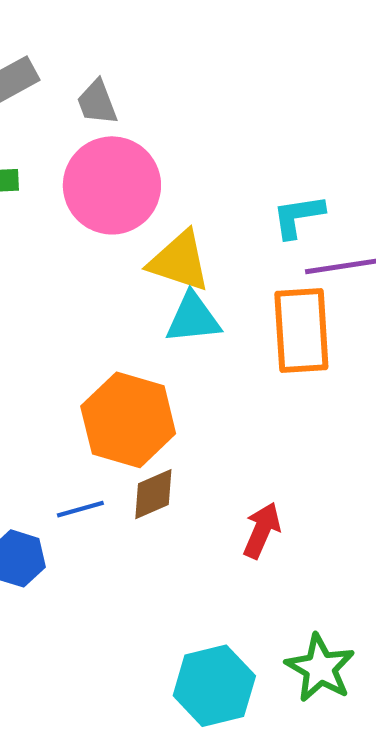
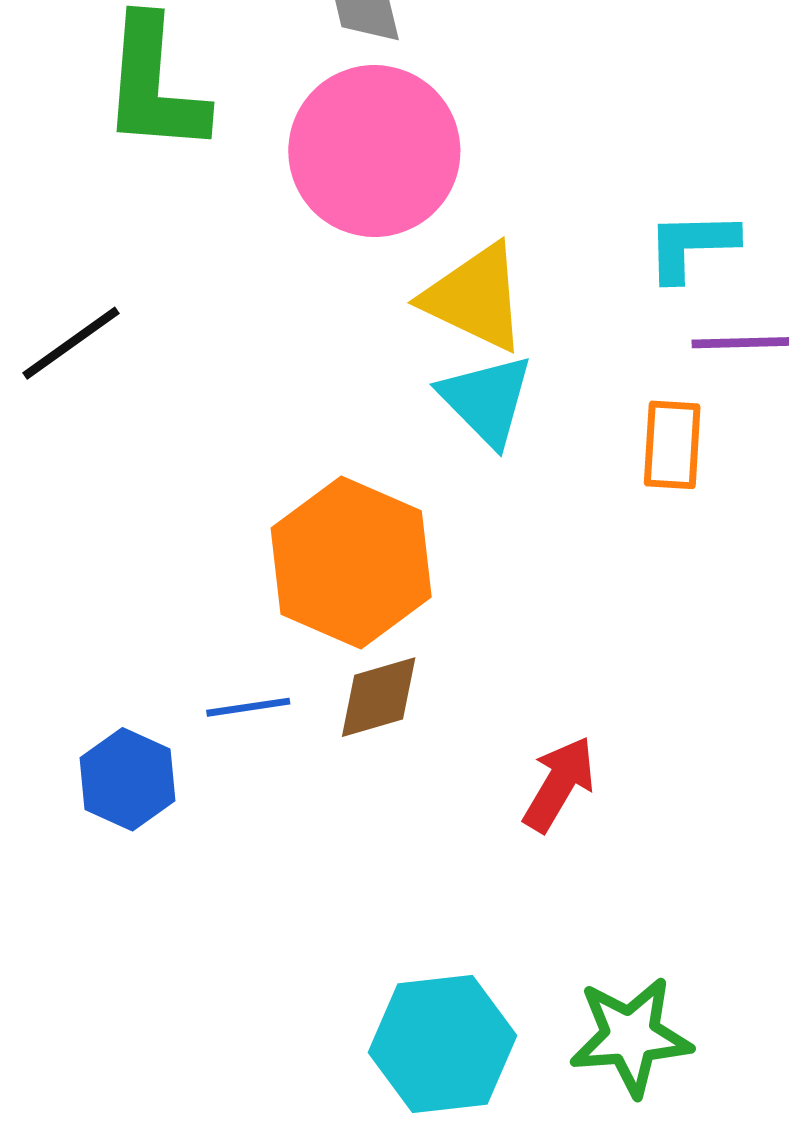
cyan triangle: (193, 318) -> (486, 400), turned 44
orange rectangle: (301, 330) -> (672, 445), size x0.6
green star: (320, 668) -> (631, 1036), turned 30

